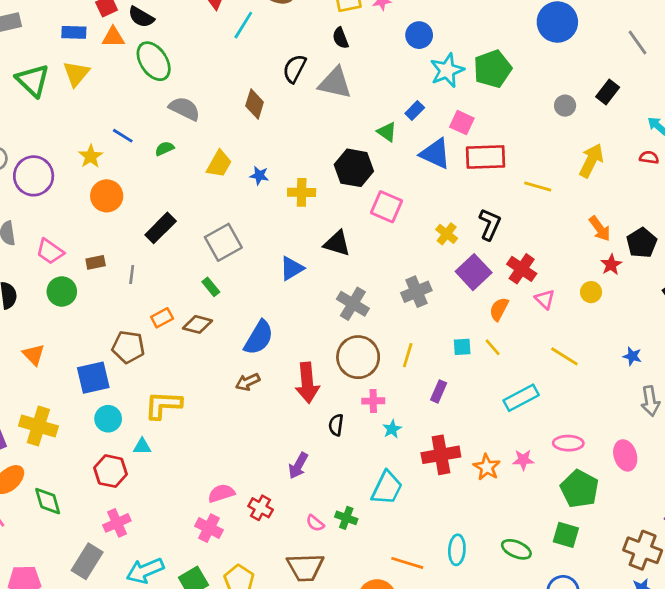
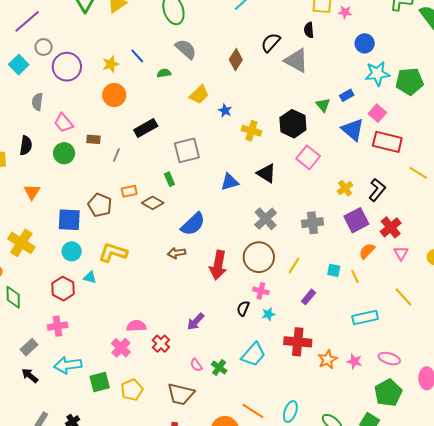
black semicircle: (336, 425) -> (243, 308), moved
gray rectangle: (87, 561) -> (29, 347), size x0.7

